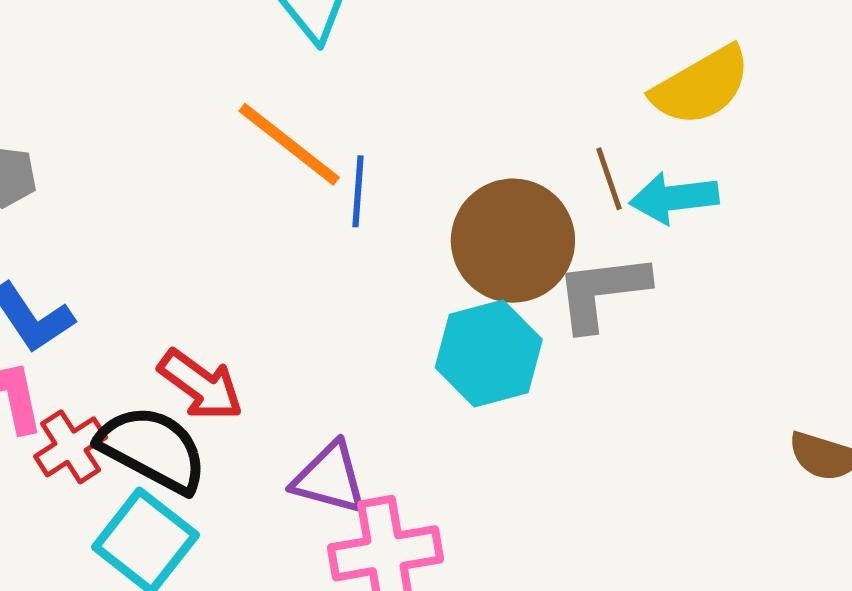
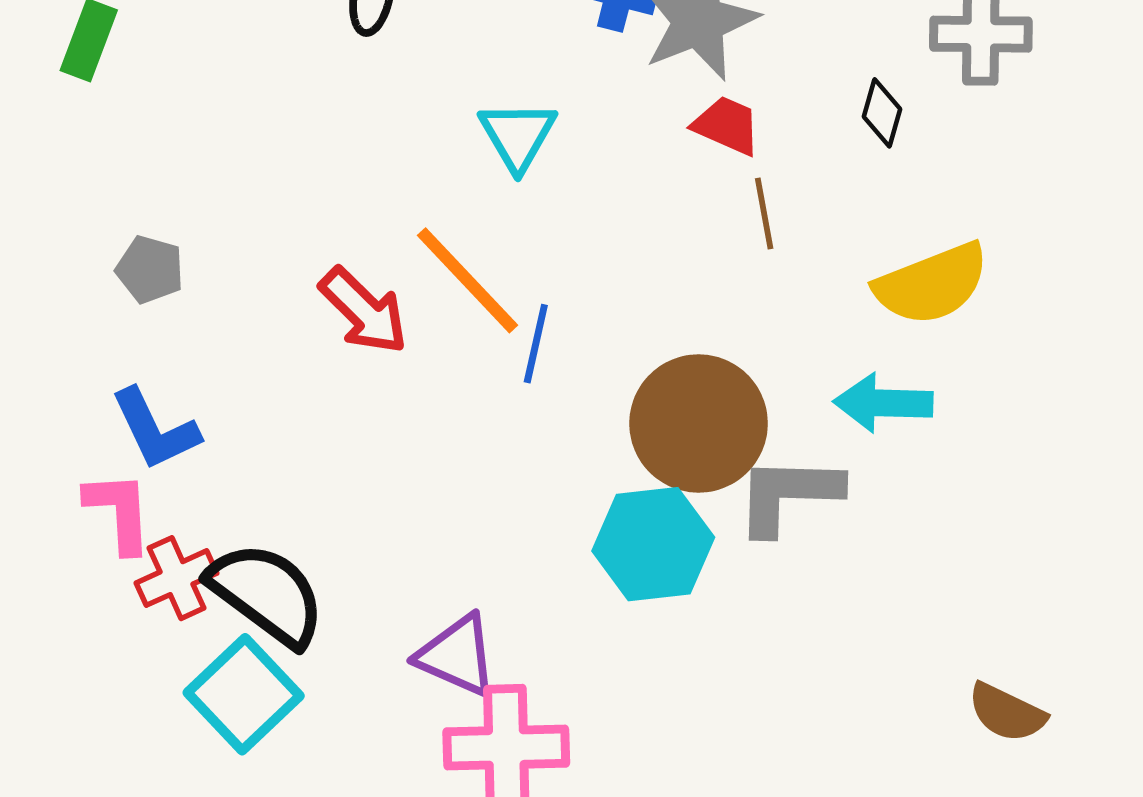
brown line: (609, 179) -> (764, 213), moved
red arrow: (201, 385) -> (364, 311), moved

